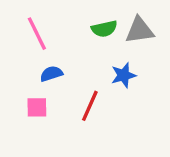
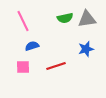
blue star: (123, 75) -> (86, 49), moved
red line: (90, 106) -> (56, 66), turned 48

